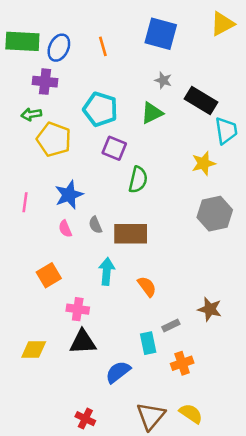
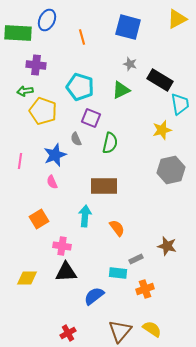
blue ellipse: (59, 48) -> (47, 20), moved
gray semicircle: (95, 225) -> (76, 139), moved
cyan rectangle: (148, 343) -> (118, 273), turned -72
red cross: (85, 419) -> (68, 333), turned 35

